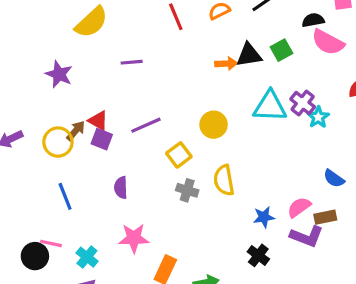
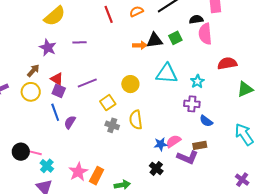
pink semicircle: (328, 42) -> (205, 34), turned 55
purple star: (59, 74) -> (48, 48), moved
purple cross: (303, 103) -> (192, 104), moved, turned -35
brown arrow: (76, 131) -> (33, 71), moved
purple semicircle: (121, 188) -> (70, 122), turned 32
blue line: (65, 196) -> (55, 112), moved
pink semicircle: (299, 207) -> (173, 141), moved
pink star: (134, 238) -> (78, 172), moved, turned -30
pink line: (51, 243) -> (35, 153), moved
black circle: (35, 256) -> (21, 152), moved

